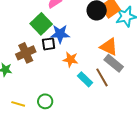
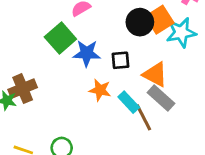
black square: (49, 44) -> (120, 60), moved
brown cross: (26, 53) -> (23, 89), moved
cyan rectangle: (85, 79) -> (129, 102), moved

